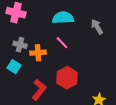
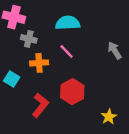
gray arrow: (97, 27) -> (115, 50), moved
gray cross: (20, 45) -> (29, 39), moved

